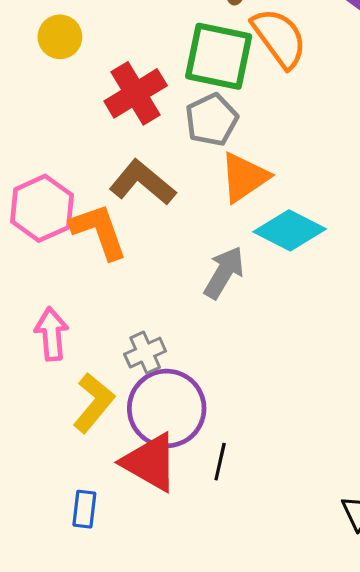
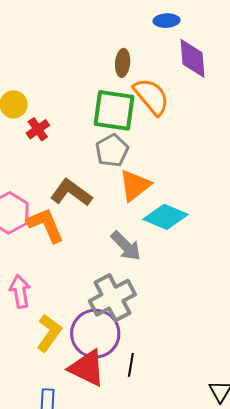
red cross: (136, 93) -> (38, 129), moved, size x0.6
gray arrow: (224, 272) -> (126, 246), turned 108
gray cross: (145, 353) -> (112, 298), moved, size x1.8

